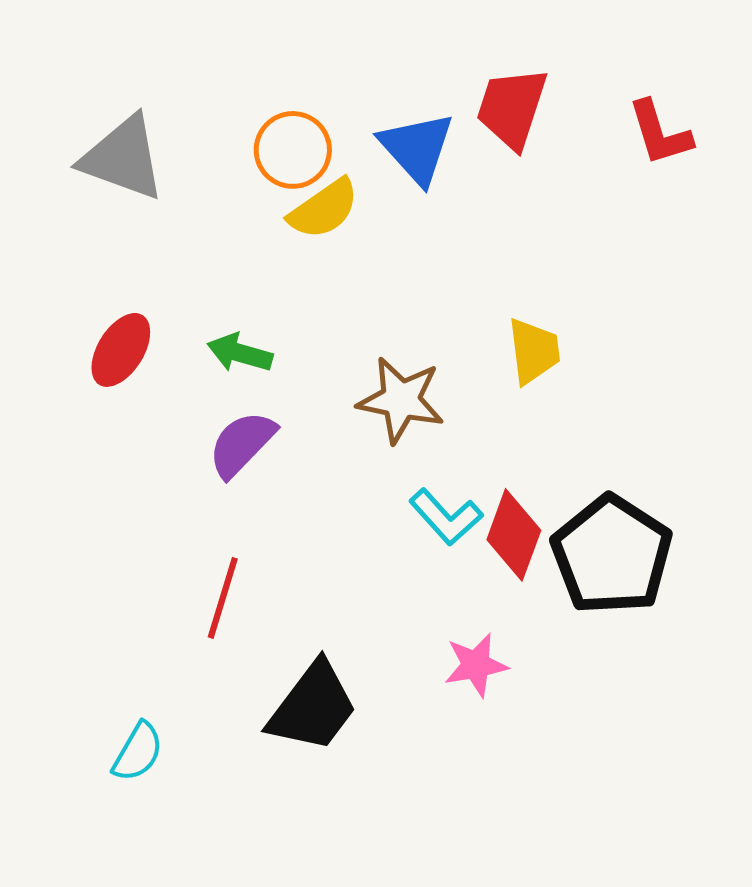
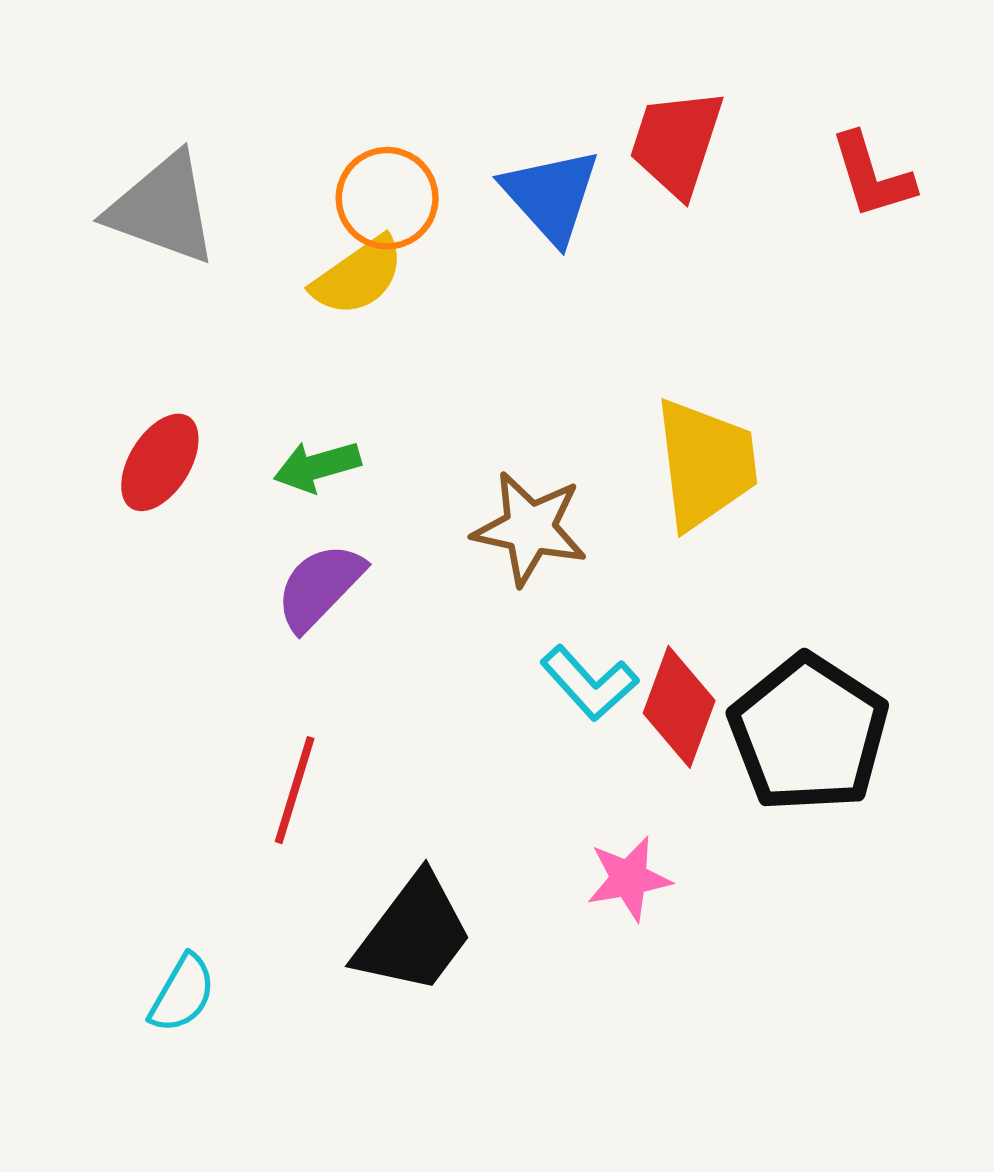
yellow semicircle: (324, 209) -> (358, 276), moved
yellow trapezoid: (534, 351) -> (706, 464), size x1.5
green arrow: (240, 353) -> (317, 466), turned -32

